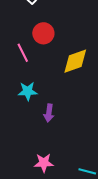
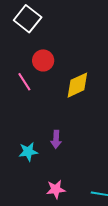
cyan star: (28, 91) -> (28, 152), moved

